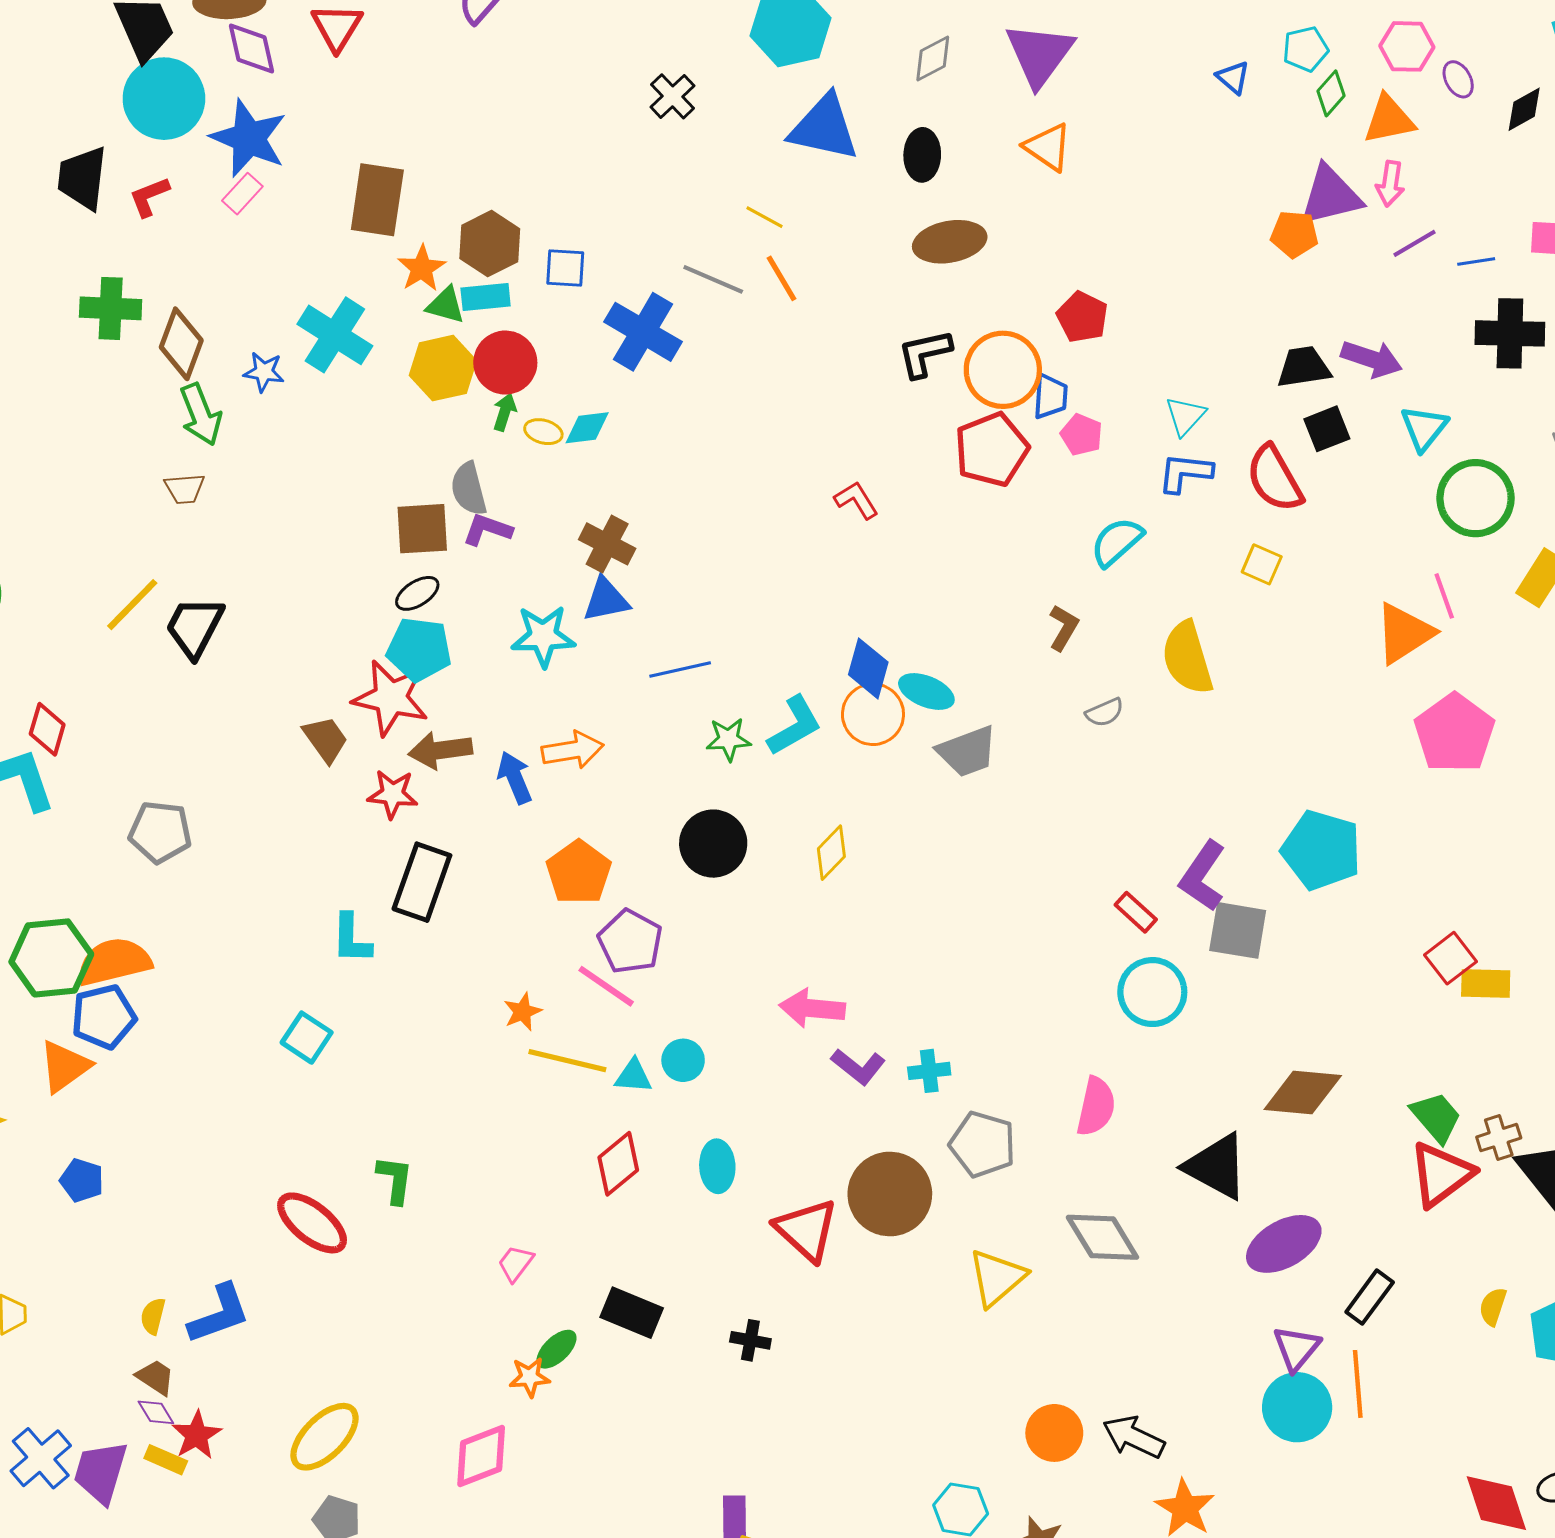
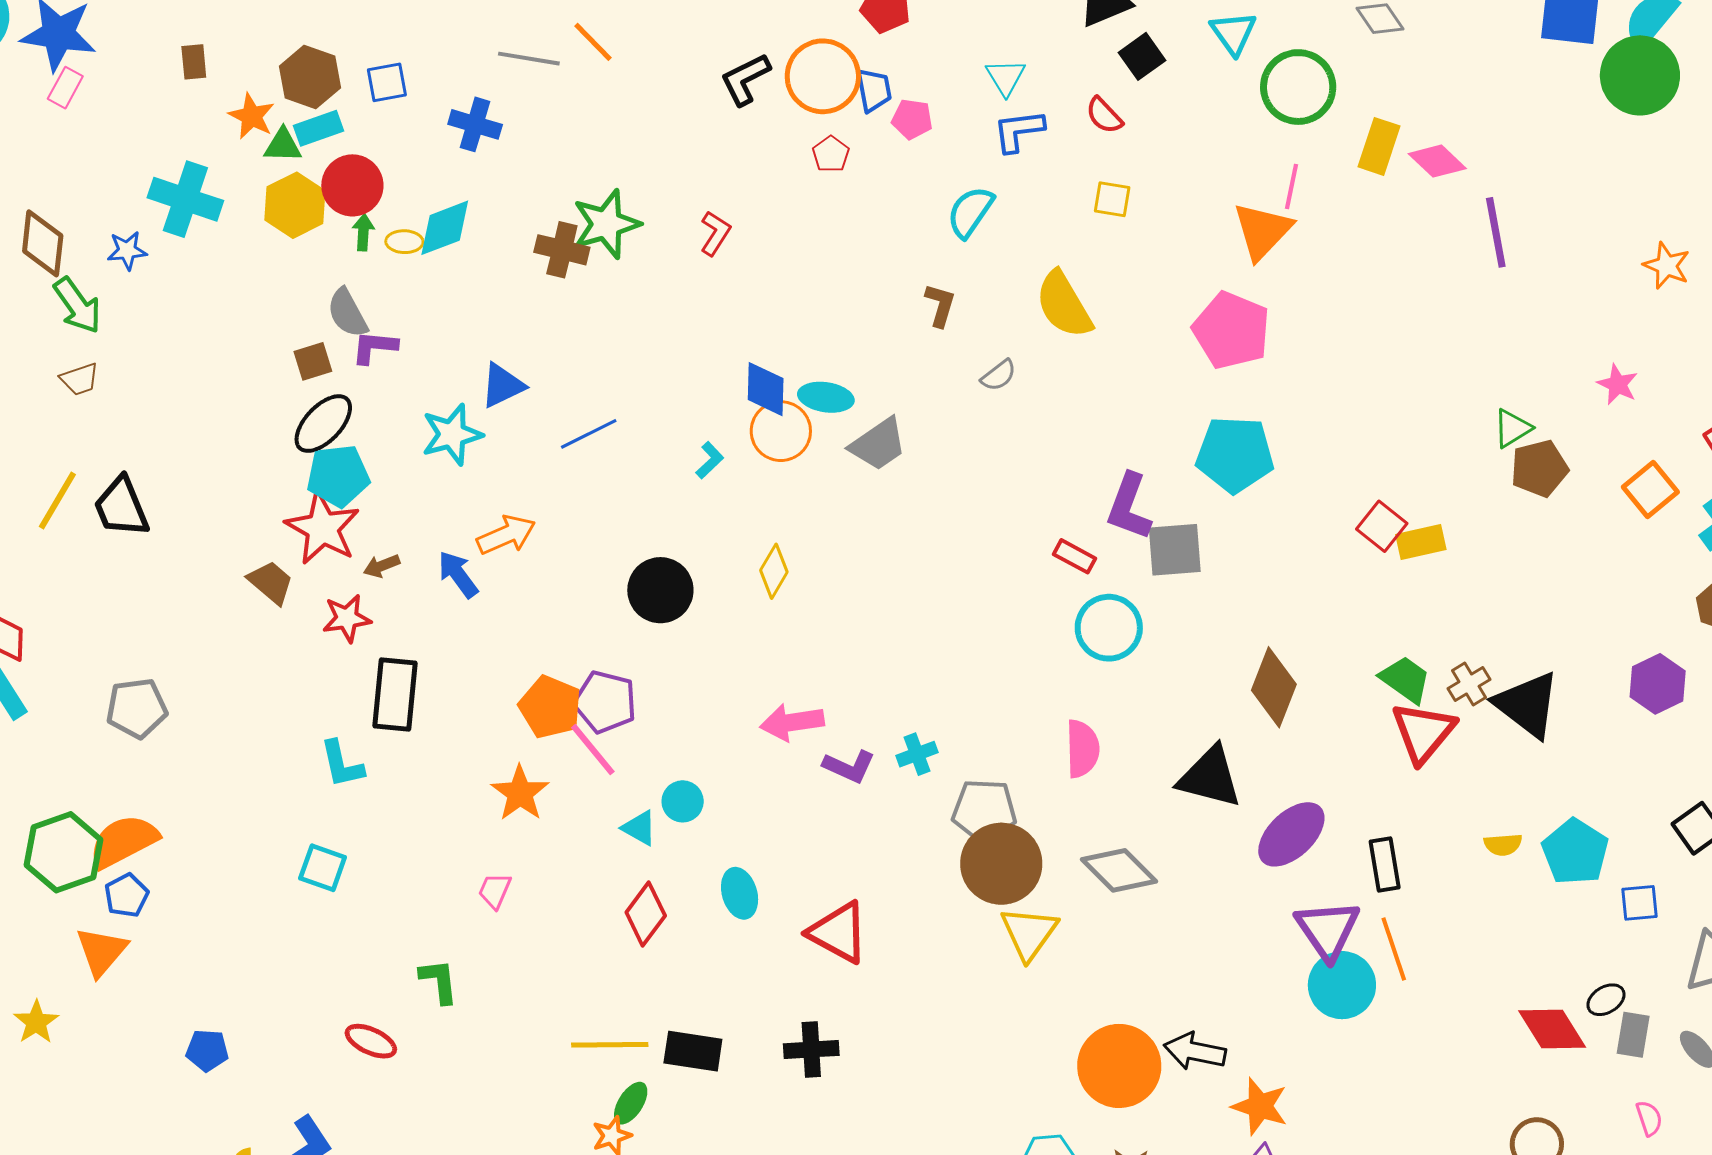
brown rectangle: (377, 200) -> (194, 62), size x0.5
blue cross: (643, 332) -> (475, 124), size x0.7
cyan diamond: (587, 428) -> (445, 228), size x1.4
red pentagon: (992, 450) -> (831, 154), size x0.5
red semicircle: (1274, 479) -> (1104, 115), size x0.6
red L-shape: (856, 500) -> (715, 233), turned 78
brown square: (422, 529) -> (313, 361), size x0.7
brown cross: (607, 544) -> (562, 250), moved
black ellipse: (417, 593) -> (323, 424), size x1.5
pink line: (1444, 596) -> (1291, 186), turned 45
black trapezoid: (195, 627) -> (121, 507), turned -36
red star: (391, 698) -> (323, 528), turned 30
cyan L-shape: (795, 726) -> (710, 460), size x0.6
pink pentagon: (1454, 733) -> (1231, 330), moved
green star: (728, 739) -> (606, 224), moved, size x1.6
brown arrow: (440, 750) -> (382, 566), size x0.6
orange pentagon: (579, 872) -> (550, 707), moved
pink line: (606, 986) -> (593, 750), turned 30
orange star: (523, 1012) -> (520, 793), size x1.5
blue pentagon: (104, 1017) -> (126, 895), size x0.7
yellow line: (567, 1061) -> (610, 1045), moved
cyan triangle: (633, 1076) -> (639, 828), turned 39
brown diamond: (1303, 1092) -> (1274, 687), turned -60
blue pentagon: (82, 1180) -> (207, 1050), moved
brown circle: (890, 1194) -> (1001, 864), moved
red ellipse: (312, 1223) -> (371, 1041), size x0.7
pink trapezoid: (516, 1263) -> (495, 891), moved
black rectangle: (1370, 1297) -> (1385, 864), turned -32
yellow semicircle: (1493, 1307) -> (1503, 845), turned -99
black cross: (750, 1340) -> (811, 1050), size x1.4
purple triangle: (1296, 1348) -> (1328, 930), size x1.4
orange circle: (1054, 1433) -> (1119, 1066), size x1.5

